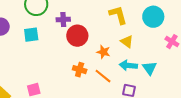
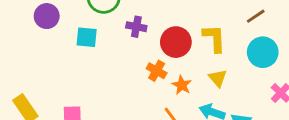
red circle: (77, 36) -> (176, 42), moved
orange cross: (80, 70) -> (157, 71), moved

